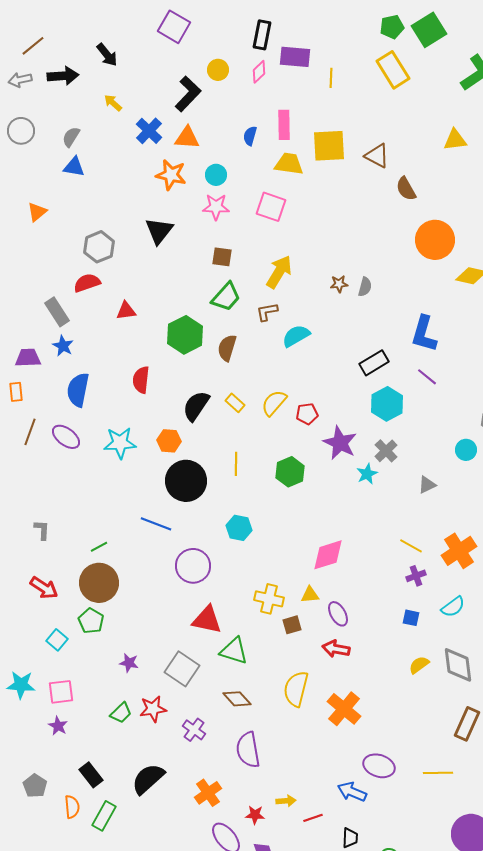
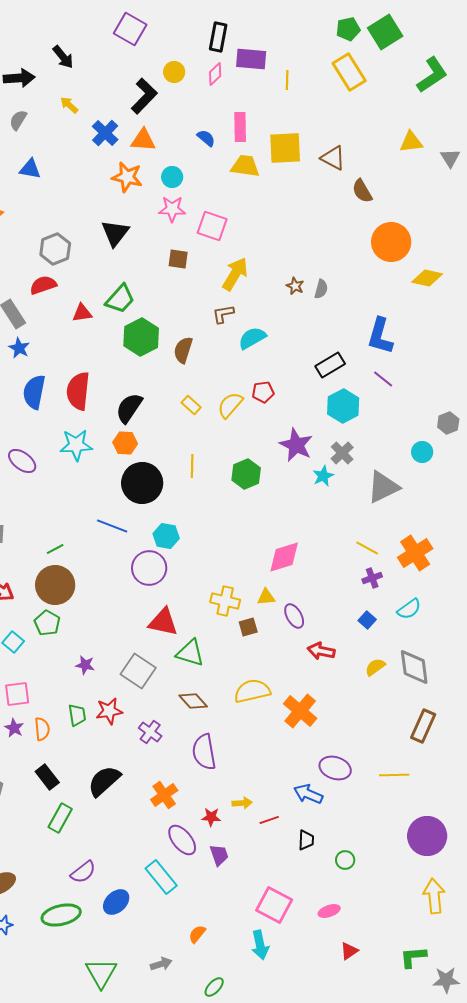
blue semicircle: (250, 136) -> (206, 138), turned 114
gray semicircle: (71, 137) -> (18, 120), moved
pink square: (271, 207) -> (212, 226), moved
brown star: (339, 284) -> (295, 286), turned 30
green trapezoid: (226, 297) -> (120, 299), moved
red semicircle: (141, 380) -> (78, 391), moved, size x1.4
black semicircle: (196, 406) -> (129, 408), moved
red pentagon: (307, 414) -> (263, 392), moved
purple ellipse: (66, 437) -> (22, 461), moved
gray triangle: (427, 485) -> (383, 487), size x1.8
cyan hexagon: (239, 528) -> (166, 536), moved
blue square: (411, 618) -> (367, 620), turned 30
red arrow: (336, 649) -> (321, 651), moved
yellow semicircle: (296, 689) -> (252, 691), turned 63
green trapezoid: (121, 713) -> (77, 715), turned -55
orange semicircle: (72, 807) -> (42, 729), moved

